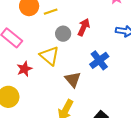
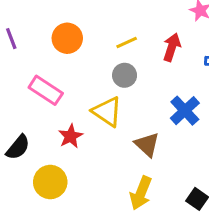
yellow line: (51, 12) -> (127, 43), moved
red arrow: (84, 27) -> (172, 47), moved

